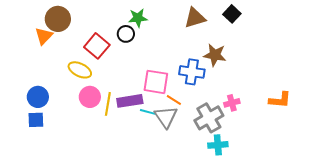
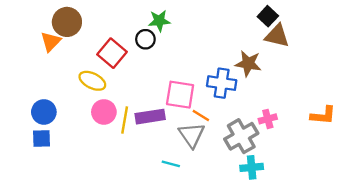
brown triangle: (195, 18) -> (277, 36), moved, turned 30
cyan line: (148, 112) -> (171, 164), moved

